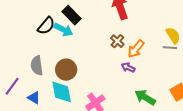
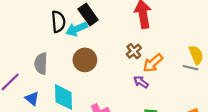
black semicircle: (46, 26) -> (58, 22), turned -54
cyan arrow: (63, 30) -> (77, 29), turned 120
brown circle: (66, 70) -> (85, 60), moved

